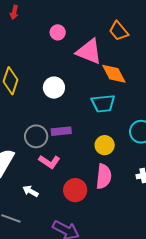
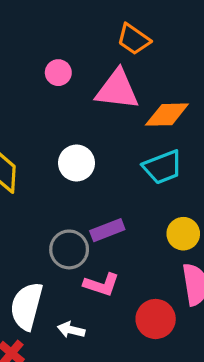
orange trapezoid: (119, 31) -> (134, 39), moved
orange diamond: (114, 74) -> (167, 115), turned -48
white arrow: (30, 191) -> (71, 330), moved

